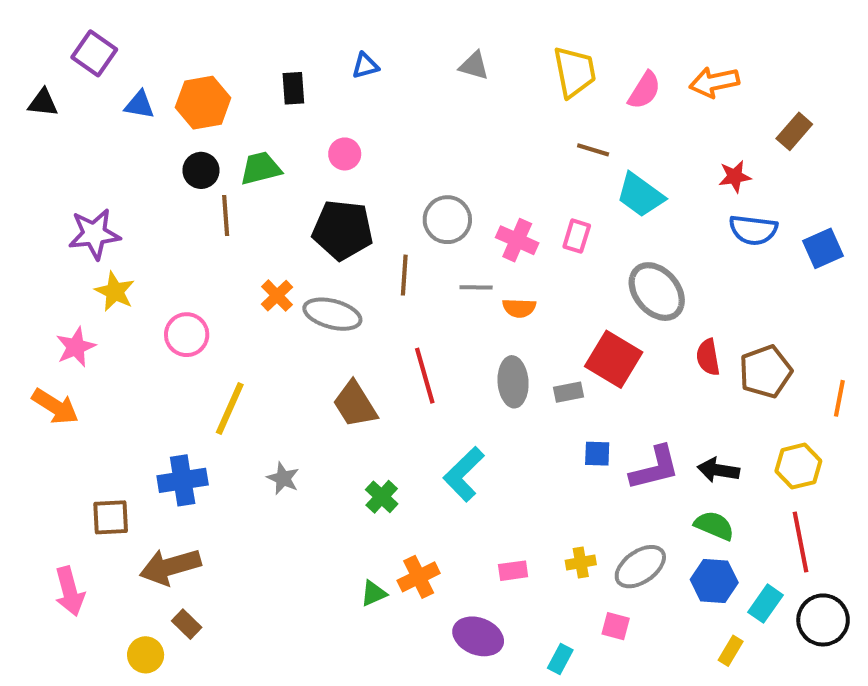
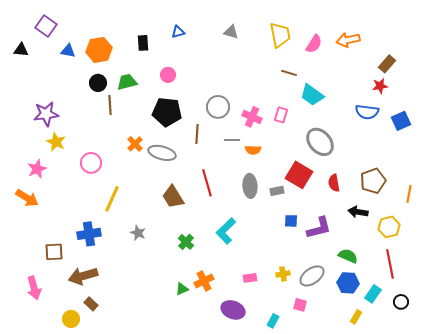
red star: (735, 177) -> (380, 86), moved
red semicircle: (708, 357) -> (334, 183), moved
black arrow: (718, 470) -> (358, 212), moved
black circle: (823, 620) -> (401, 302), size x0.6

